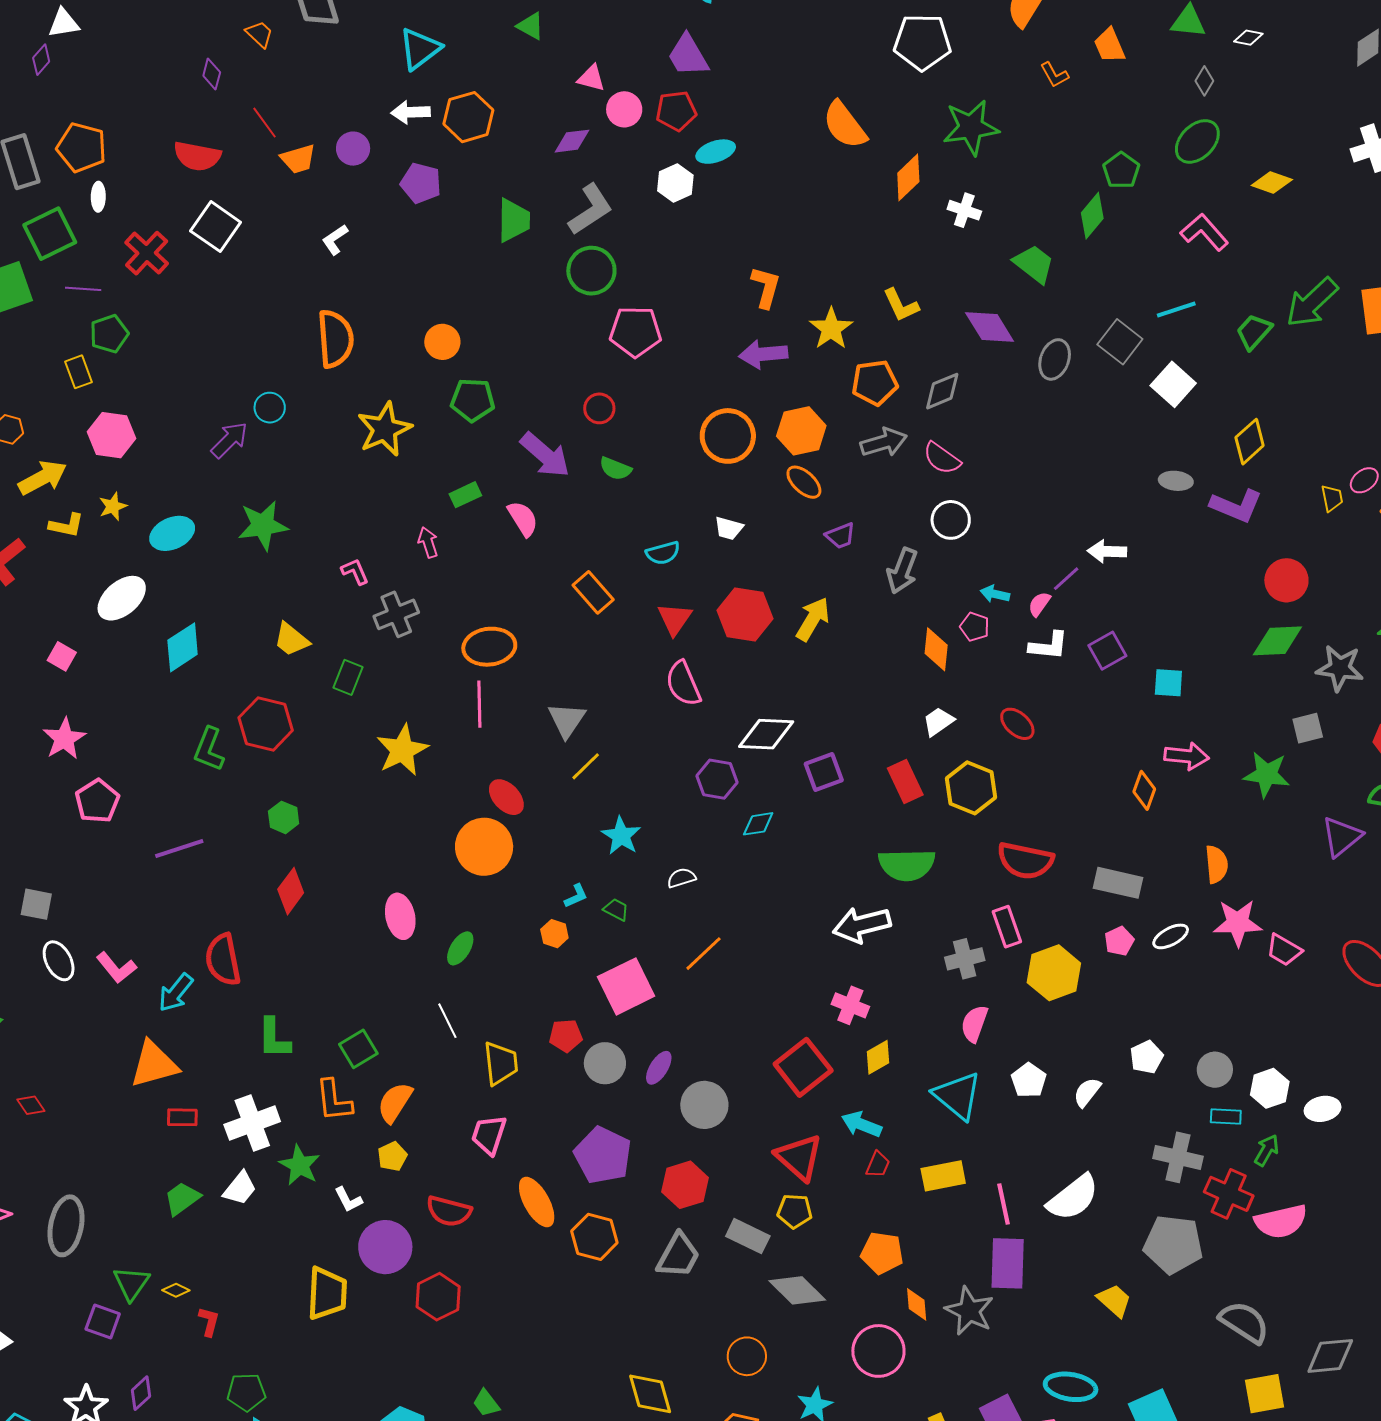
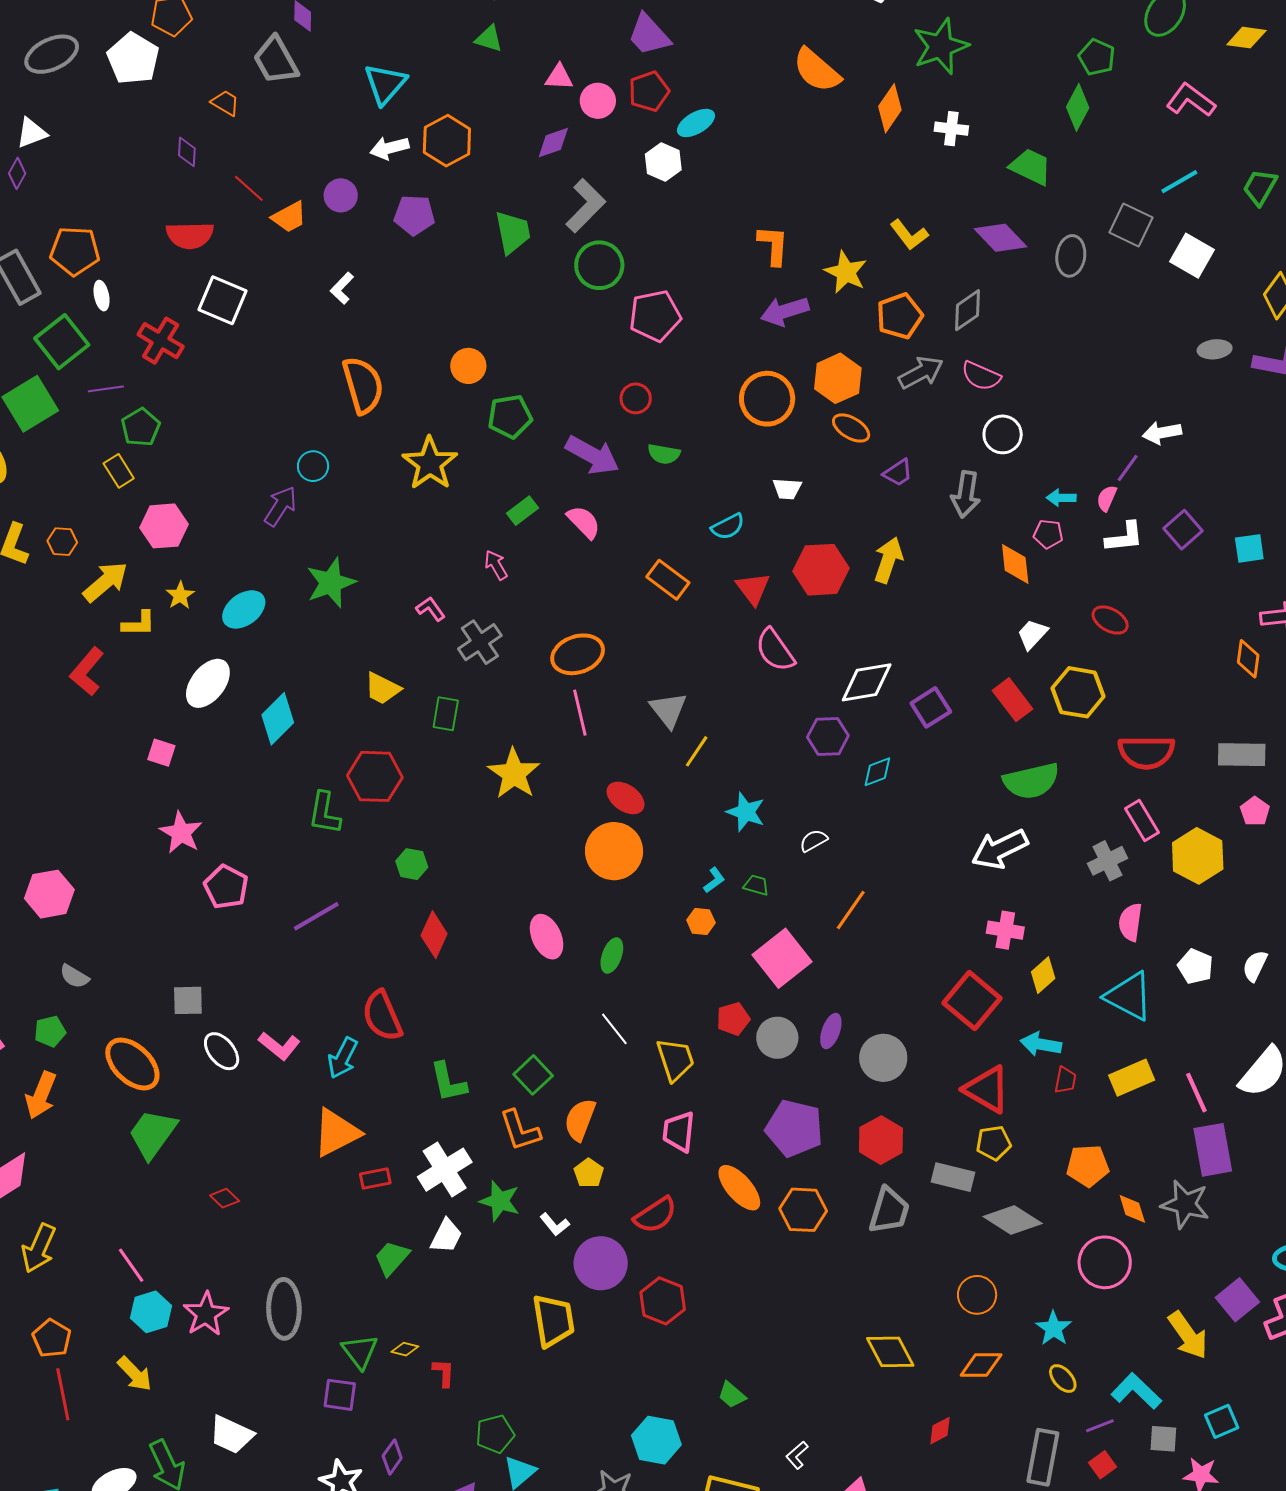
red semicircle: (449, 1211) -> (655, 1215), turned -36

